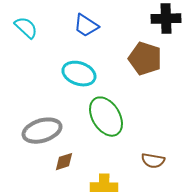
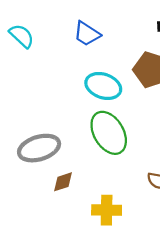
cyan ellipse: (79, 74) -> (103, 86), moved

